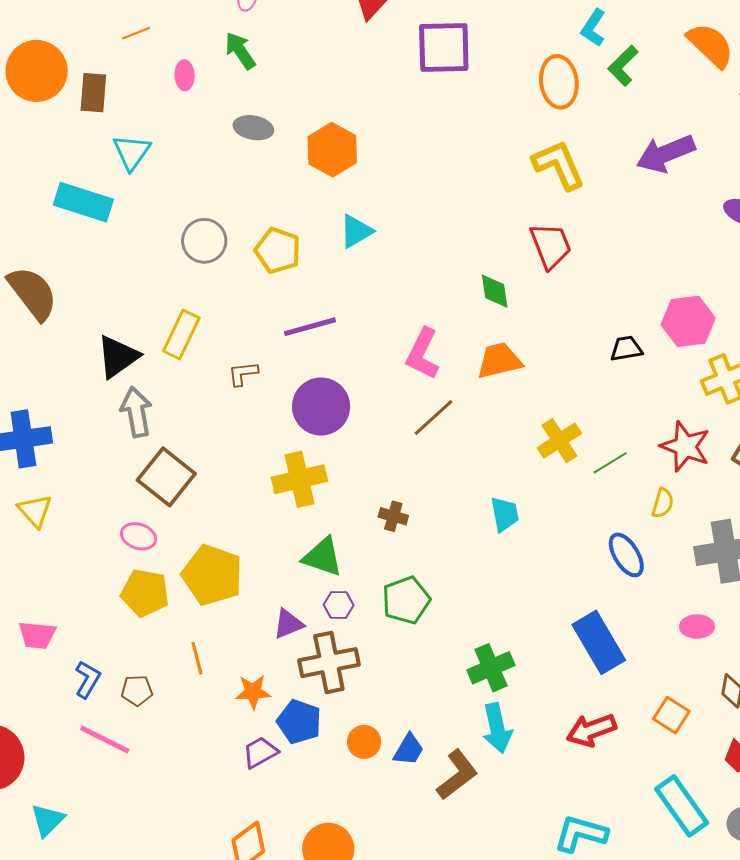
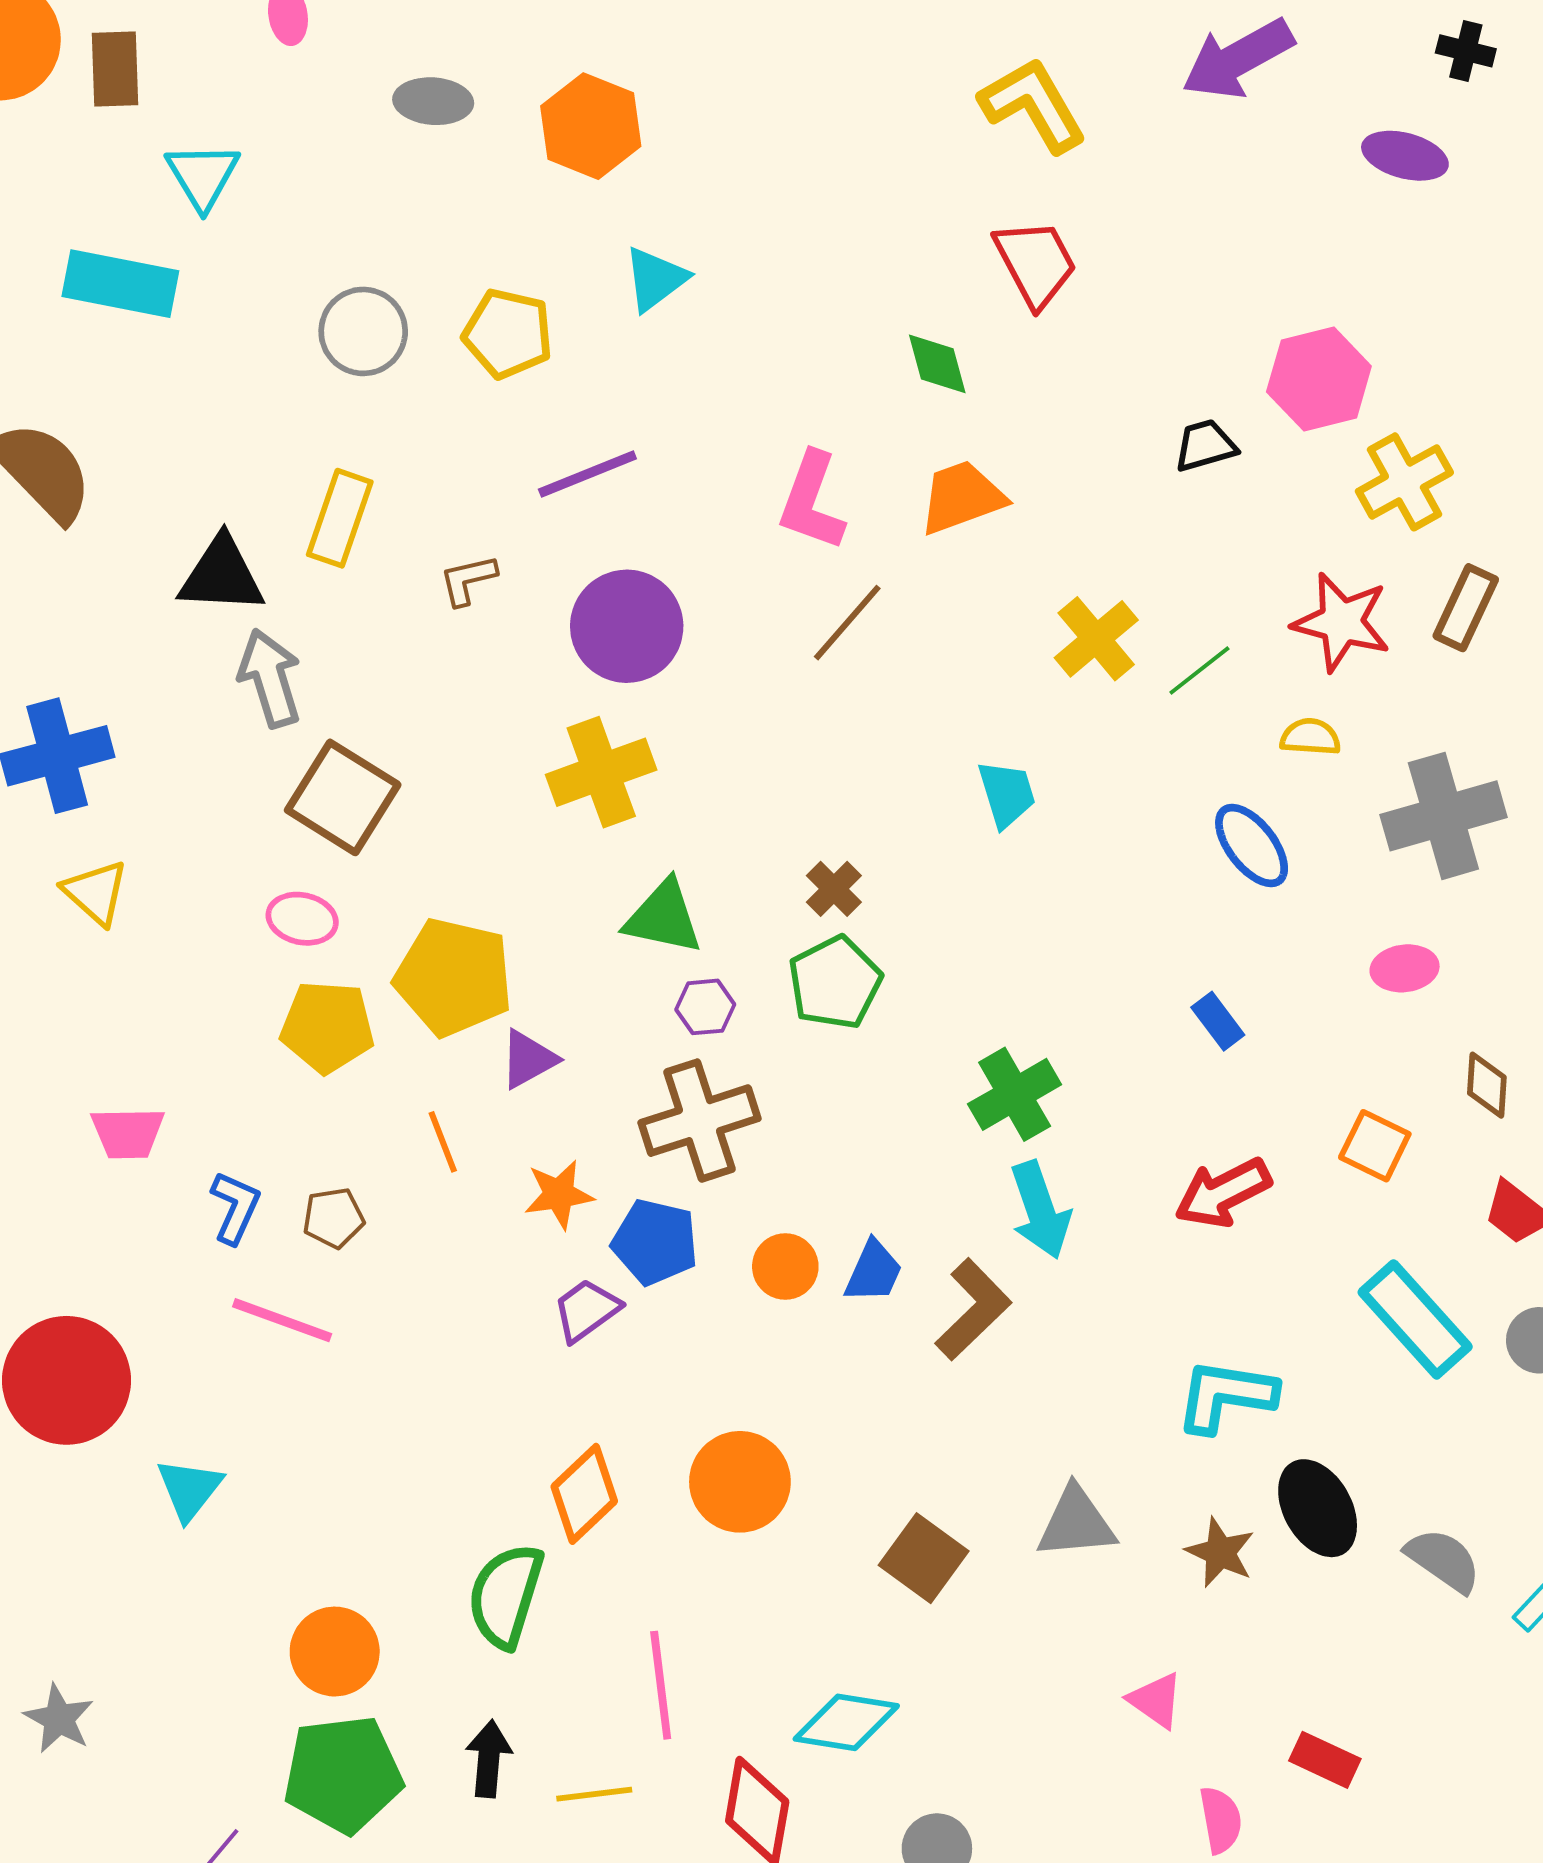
black triangle: (118, 357) -> (222, 575), turned 45
yellow semicircle: (663, 503) -> (1310, 737), turned -96
brown cross: (393, 516) -> (834, 889), moved, turned 36
purple triangle: (288, 624) -> (528, 1059), moved
blue rectangle: (599, 642) -> (1218, 1021), size x0.5

